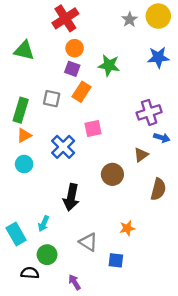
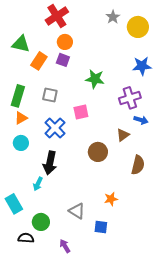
yellow circle: (158, 16) -> (138, 27), moved
blue star: (158, 57) -> (142, 66), moved
green star: (109, 65) -> (95, 79), moved
orange rectangle: (81, 92) -> (39, 61), moved
gray square: (52, 99) -> (50, 95), moved
black arrow: (71, 197) -> (50, 163), moved
cyan arrow: (44, 224) -> (38, 184), moved

